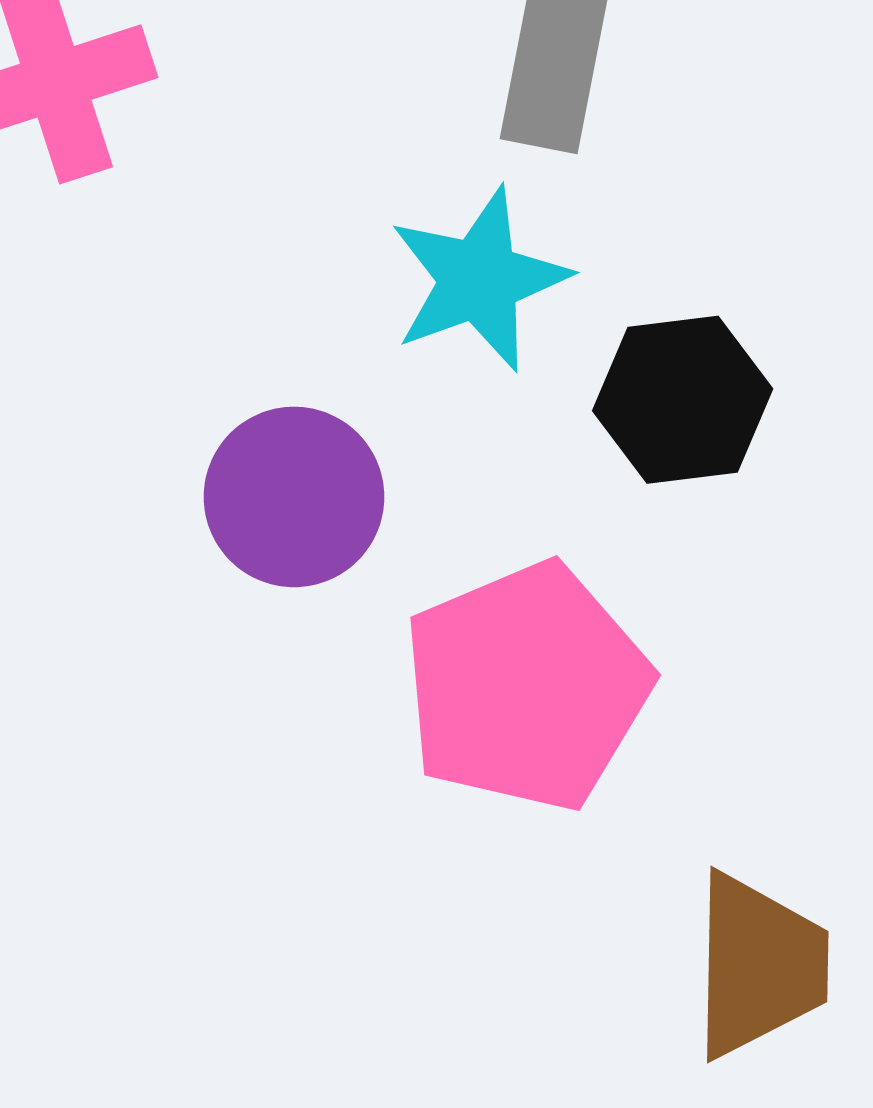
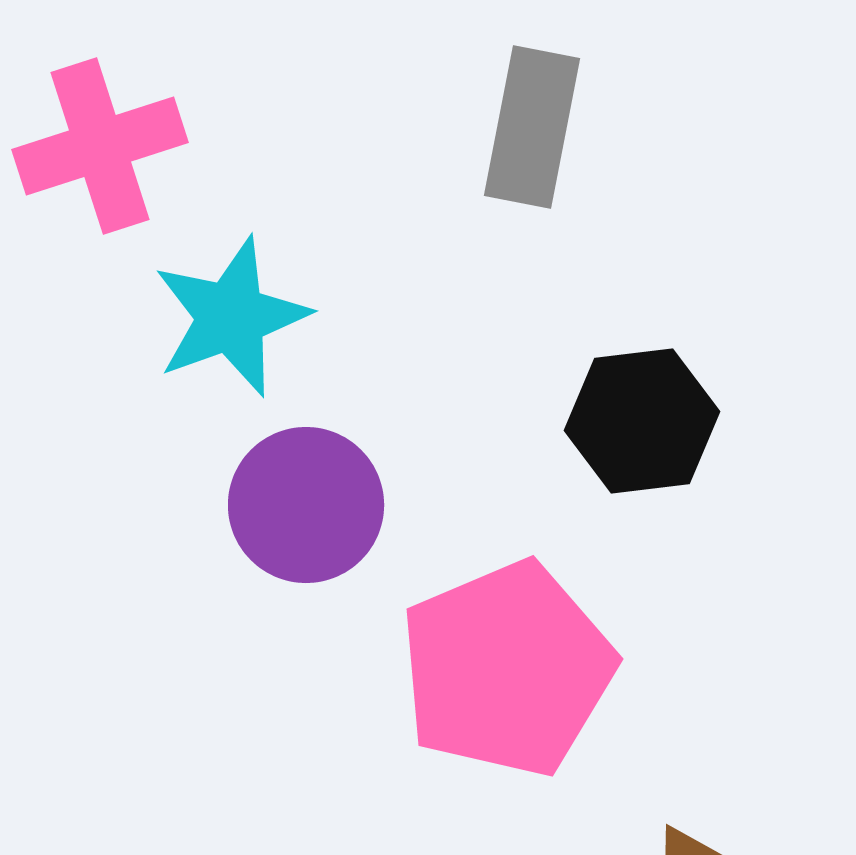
cyan star: (479, 279) -> (231, 317), moved

